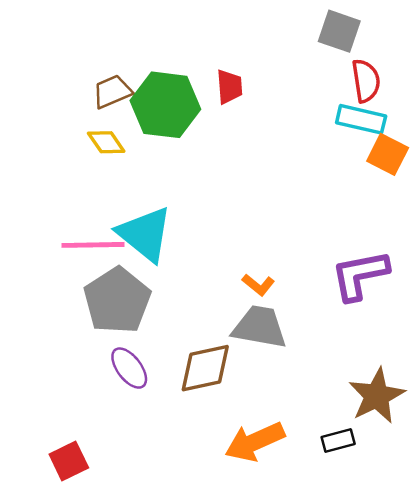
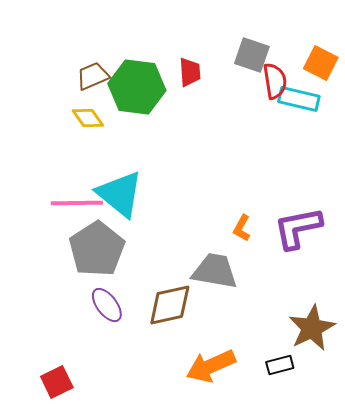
gray square: (339, 31) -> (252, 55), moved
red semicircle: (366, 81) -> (275, 81), moved
orange square: (388, 154) -> (321, 63), moved
orange L-shape: (258, 285) -> (242, 228), moved, turned 80

